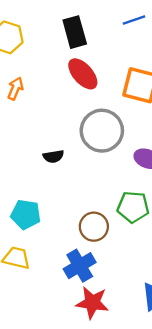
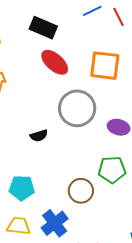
black rectangle: (75, 32) -> (43, 28), turned -44
blue cross: (80, 266) -> (55, 223), moved

